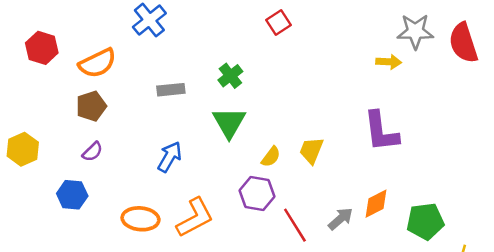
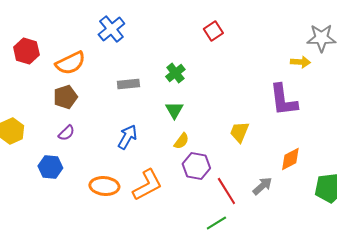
green triangle: (229, 123) -> (174, 110), size x0.7
purple L-shape: (381, 131) -> (283, 100), moved
yellow semicircle: (271, 157) -> (181, 141), moved
orange diamond: (376, 204) -> (290, 159), moved

